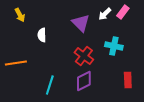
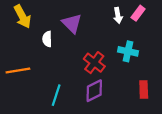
white arrow: (105, 14) -> (118, 15), turned -56
yellow arrow: (20, 15) -> (22, 17), size x1.5
purple triangle: (81, 23) -> (72, 23), moved

